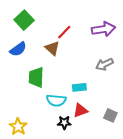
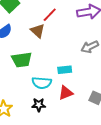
green trapezoid: (36, 77) -> (22, 60), turned -100
black star: (64, 123) -> (39, 105), moved

